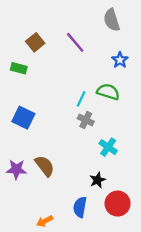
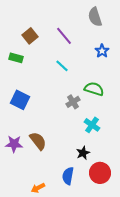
green semicircle: (108, 92) -> (94, 89), moved
cyan line: (81, 99) -> (62, 66), moved, turned -72
gray cross: (86, 120) -> (73, 102), turned 32

